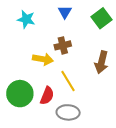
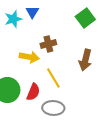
blue triangle: (65, 12) -> (32, 12), moved
cyan star: (26, 19) -> (13, 19), turned -30

